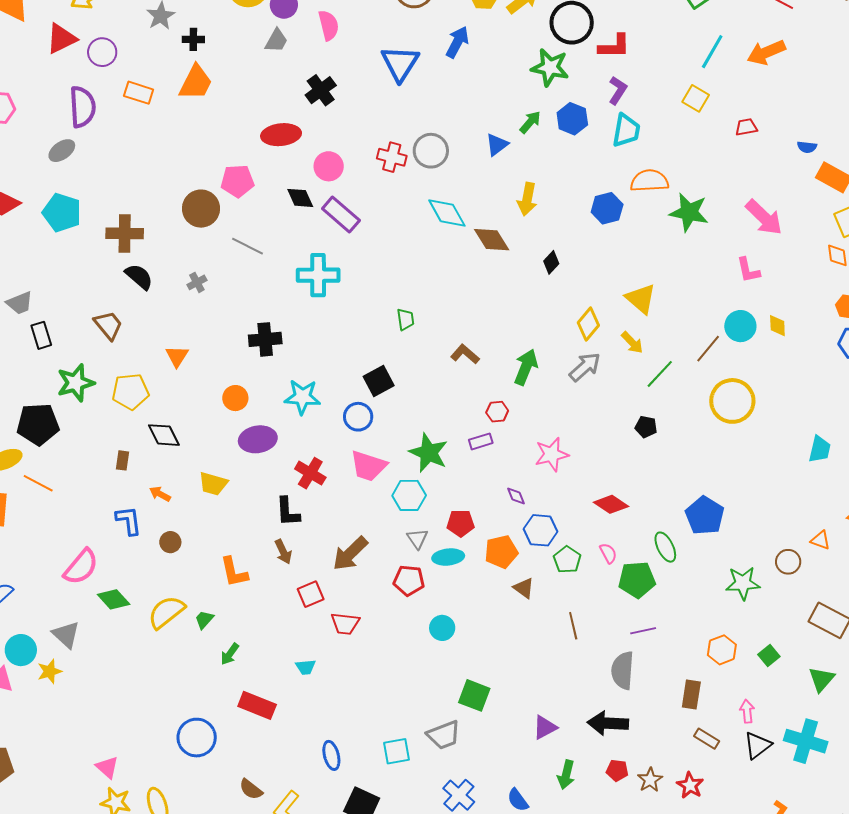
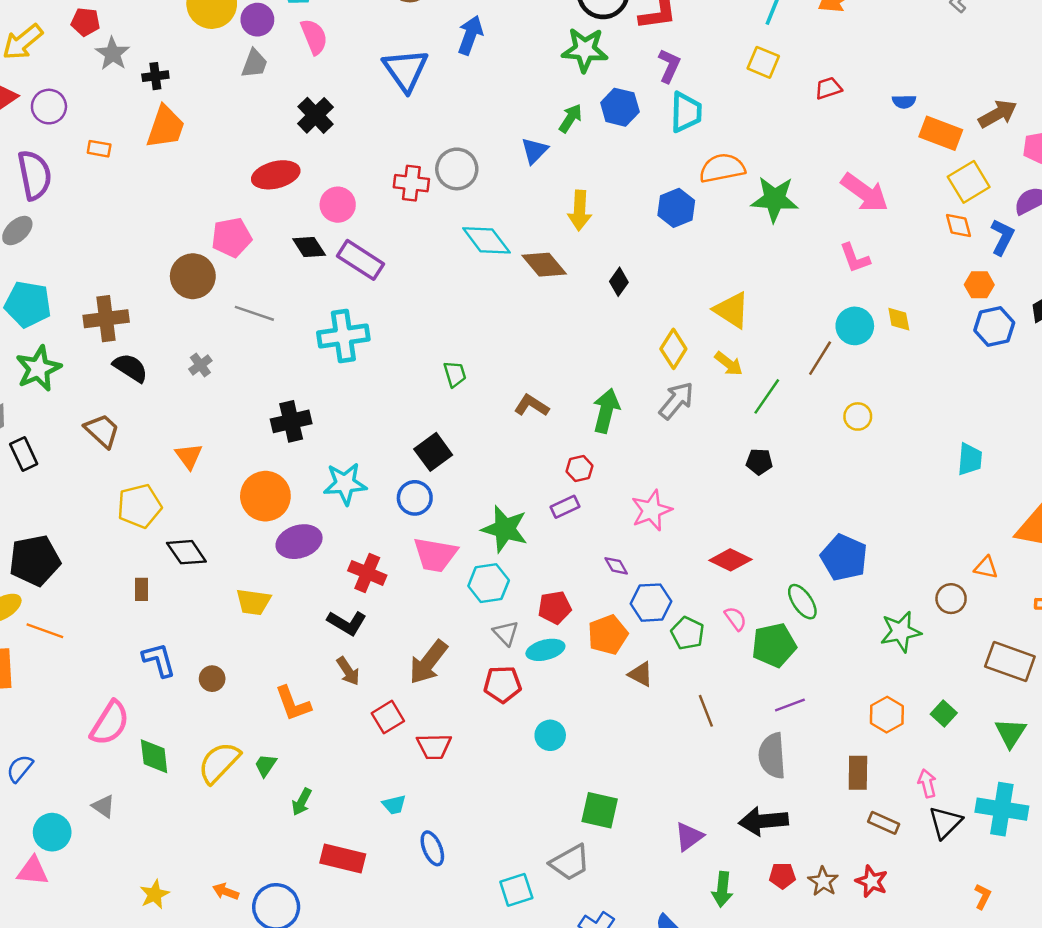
orange rectangle: (139, 93) -> (99, 149), size x0.7
green star: (76, 383) -> (38, 368), moved
orange circle: (235, 398) -> (265, 496), size x1.6
yellow circle: (732, 401) -> (858, 416), size x0.5
orange arrow: (160, 494) -> (226, 891), moved
black L-shape: (288, 512) -> (347, 623), turned -48
green diamond: (114, 599) -> (154, 756), turned 44
gray triangle: (66, 635) -> (103, 806), size x0.7
yellow star: (50, 671) -> (155, 894), moved
blue ellipse: (331, 755) -> (432, 848), moved

